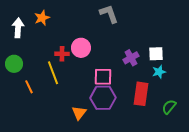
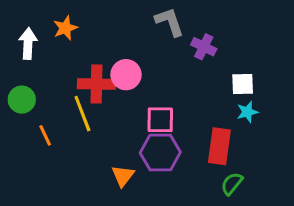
red cross: (62, 54) -> (96, 84), size x1.6
purple cross: (131, 58) -> (204, 47), moved, turned -35
green semicircle: (169, 107) -> (232, 184), moved

